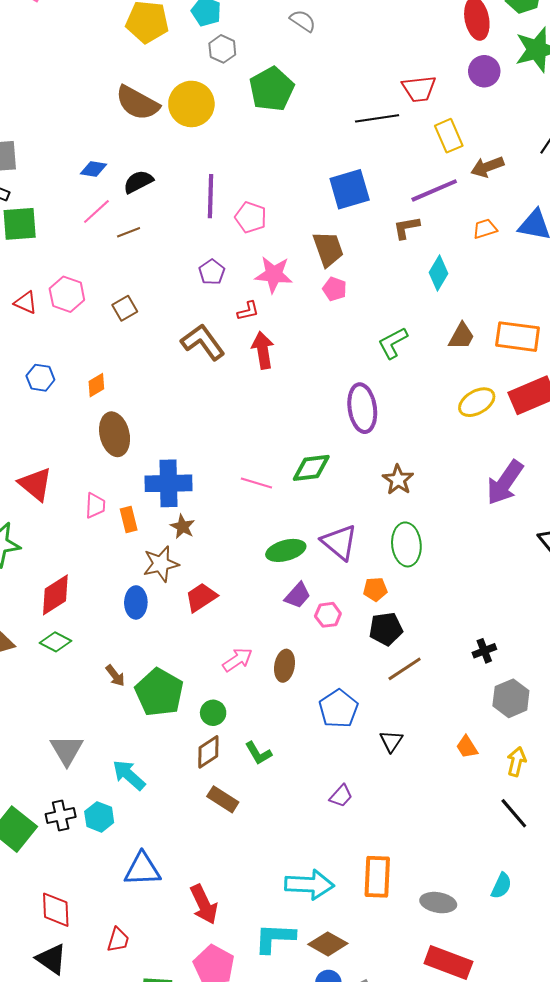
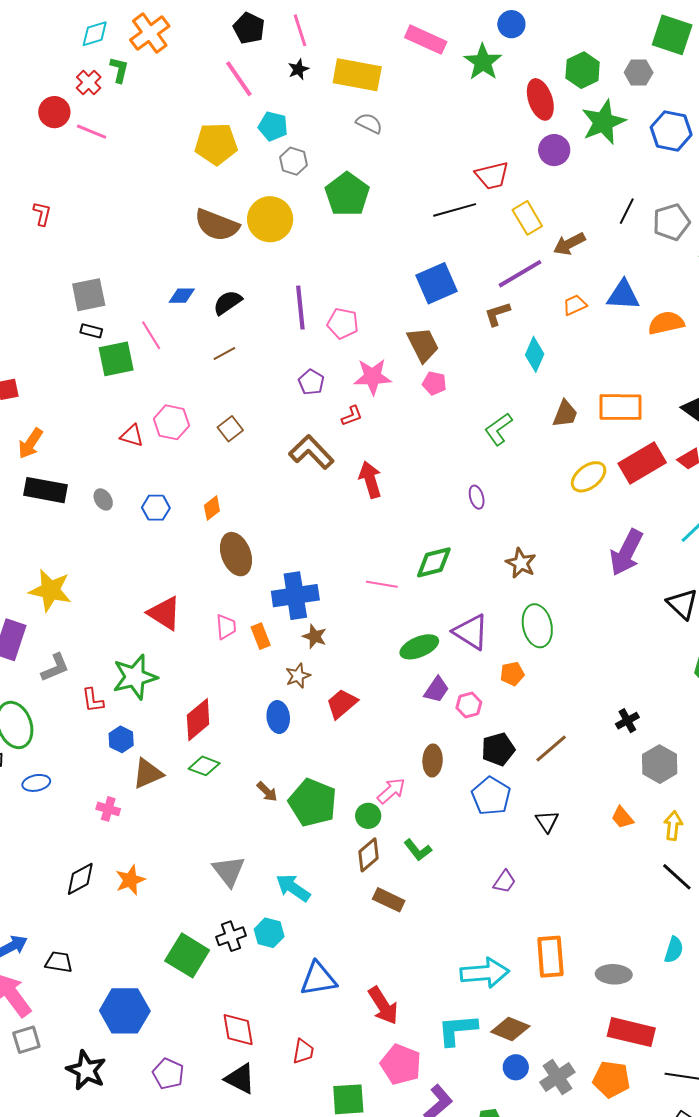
pink line: (96, 211) -> (151, 335), moved, turned -72
red arrow: (263, 350) -> (370, 480), moved
purple ellipse: (362, 408) -> (477, 497), size x0.5
brown star: (161, 564) -> (298, 676), size x0.7
black pentagon: (386, 629) -> (498, 749), moved
pink arrow: (237, 660) -> (391, 791), moved

